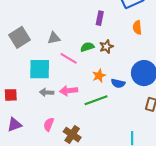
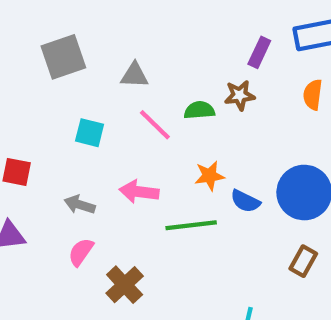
purple rectangle: (100, 18) -> (259, 52), moved
brown star: (106, 47) -> (240, 95), moved
cyan square: (40, 69) -> (90, 133), size x0.6
gray arrow: (47, 92) -> (80, 205), moved

